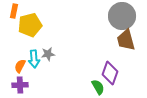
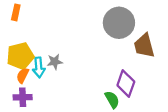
gray circle: (122, 16) -> (119, 23), moved
yellow pentagon: (30, 25) -> (20, 56), moved

